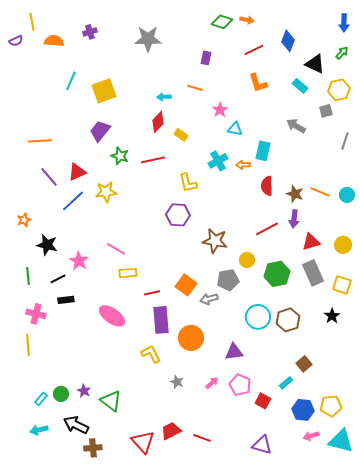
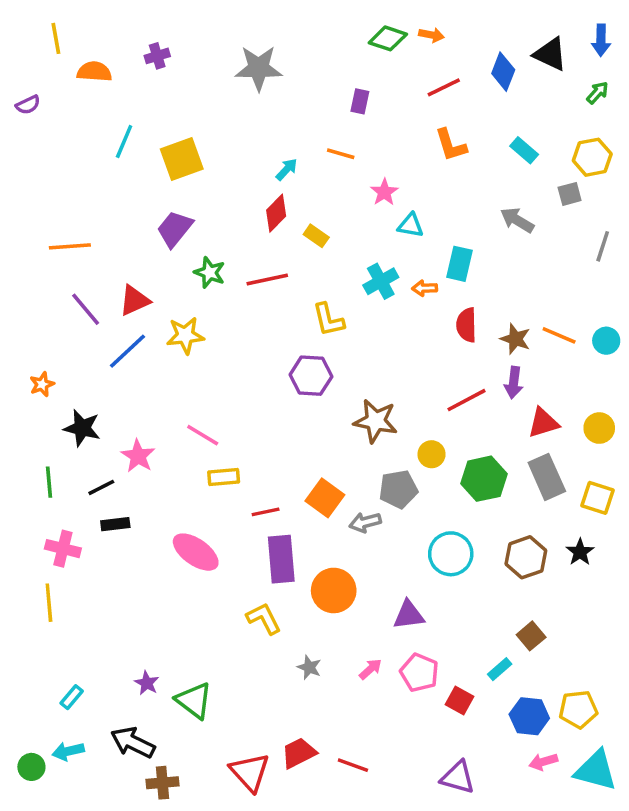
purple semicircle: (16, 41) -> (28, 105), moved
black triangle: (315, 64) -> (550, 54), moved
cyan arrow: (164, 97) -> (287, 169), turned 136
brown hexagon: (288, 320) -> (526, 557), moved
green circle: (61, 394) -> (31, 767), moved

